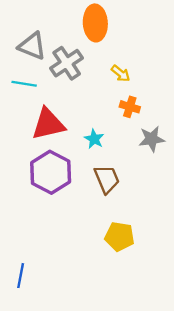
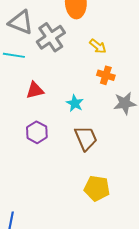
red triangle: (48, 124) -> (35, 90), size x0.6
purple hexagon: (51, 172) -> (37, 132), size x0.6

